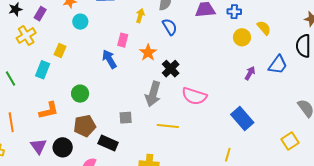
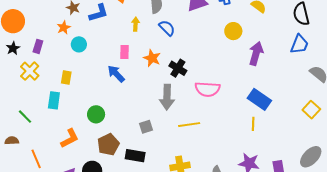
yellow circle: (242, 37) -> (233, 31), moved
blue trapezoid: (278, 65) -> (299, 44), moved
purple arrow: (250, 73) -> (256, 53), size x1.6
yellow line: (228, 155) -> (253, 124), moved

